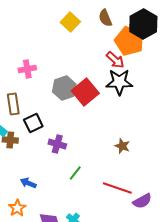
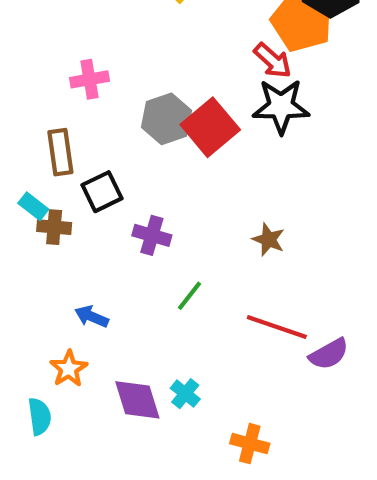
brown star: (122, 146) -> (268, 240), moved

